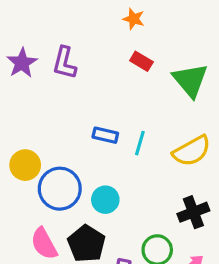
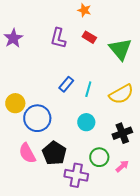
purple L-shape: (64, 63) -> (58, 38), moved
blue rectangle: (105, 135) -> (66, 84), turned -63
cyan circle: (105, 200) -> (86, 122), moved

